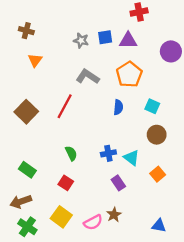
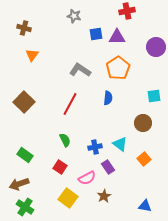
gray star: (81, 40) -> (74, 16), moved
red line: (65, 106) -> (70, 104), moved
cyan square: (152, 106) -> (154, 96), moved, turned -32
blue cross: (108, 153) -> (95, 147), moved
yellow square: (61, 217) -> (68, 198), moved
pink semicircle: (93, 222) -> (87, 178), moved

